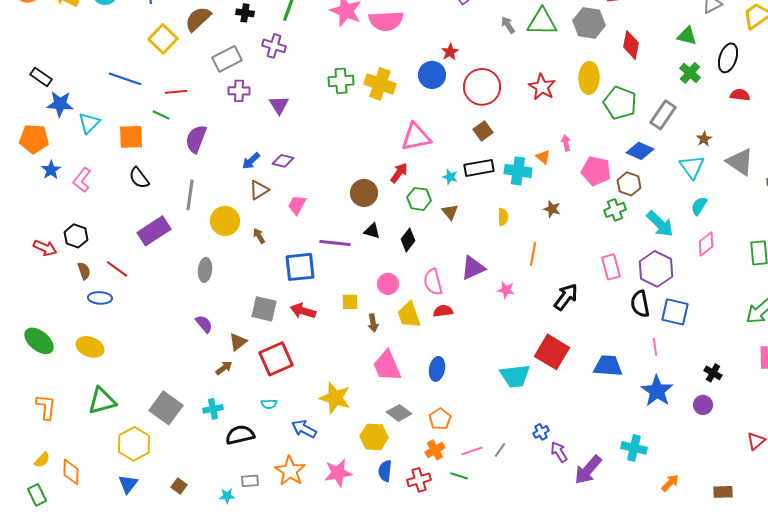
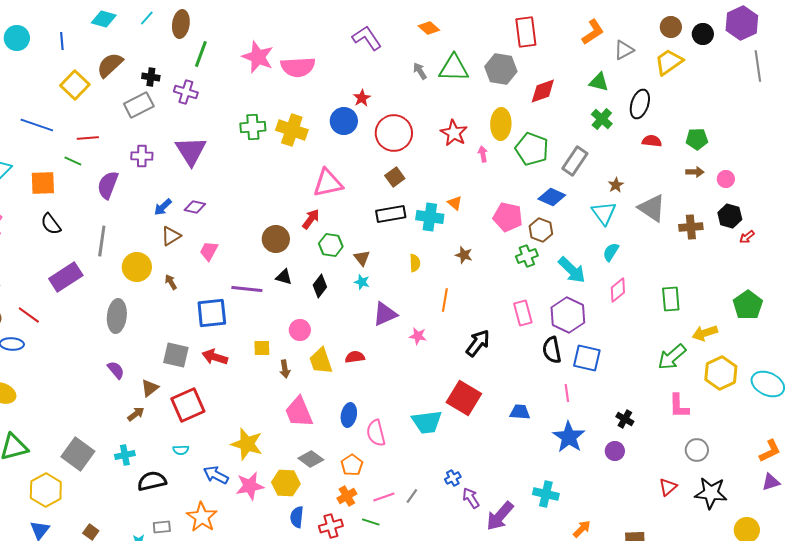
black cross: (245, 13) -> (151, 77), moved
red diamond: (631, 45) -> (543, 91), turned 60
purple cross: (239, 91) -> (142, 156), moved
purple triangle: (279, 105) -> (191, 151), size x1.6
pink arrow: (566, 143) -> (483, 154), moved
cyan star: (450, 177) -> (362, 282), moved
gray ellipse: (205, 270) -> (117, 316), size x1.4
pink semicircle: (433, 282) -> (376, 433), moved
blue trapezoid: (608, 366) -> (520, 412), size x0.7
pink star: (338, 473) -> (250, 486), moved

